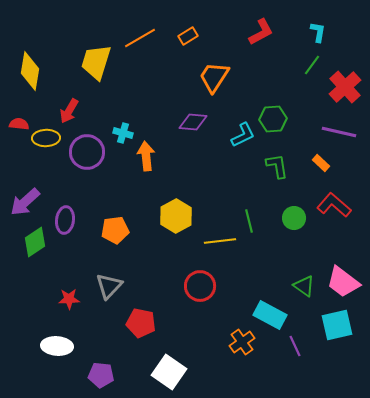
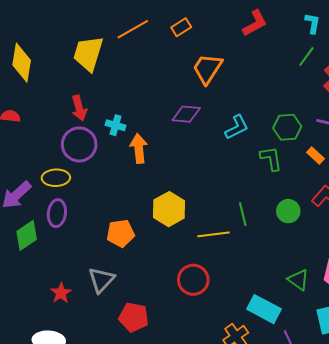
red arrow: (69, 111) -> (79, 108), moved, turned -45
green hexagon: (273, 119) -> (287, 127), moved
yellow ellipse: (46, 138) -> (56, 178), moved
orange pentagon: (115, 230) -> (121, 233), moved
red star: (69, 299) -> (61, 293), turned -30

